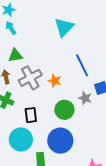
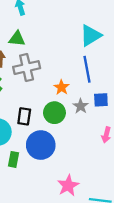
cyan triangle: (64, 27) -> (91, 35), moved
orange star: (55, 81) -> (62, 87), moved
black rectangle: (31, 115) -> (24, 116), moved

